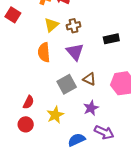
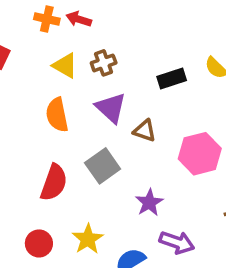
yellow triangle: (51, 25) -> (65, 66), turned -42
brown triangle: (89, 79) -> (145, 131), moved
red semicircle: (28, 102) -> (54, 183), moved, size x1.5
yellow star: (55, 115) -> (88, 239), moved

